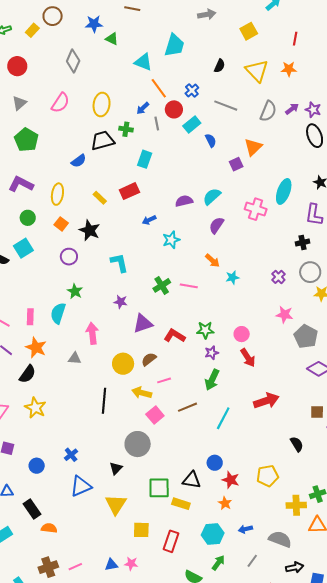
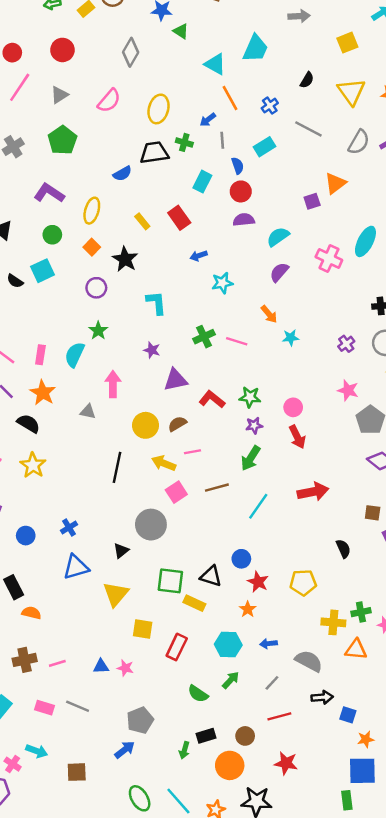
red circle: (174, 109) -> (241, 191), moved
blue semicircle: (211, 140) -> (238, 166), moved
red rectangle: (129, 191) -> (179, 218), turned 72
purple semicircle: (184, 201) -> (244, 220), moved
black semicircle: (27, 374) -> (28, 423), turned -102

